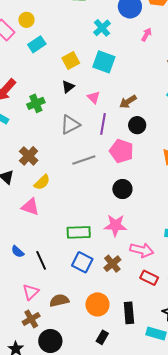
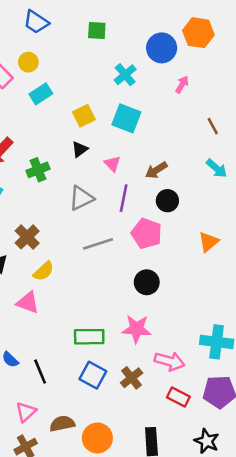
orange circle: (97, 304) -> (97, 438), moved

